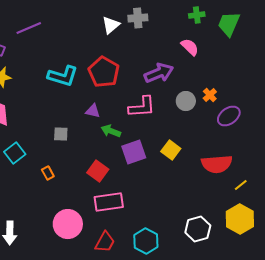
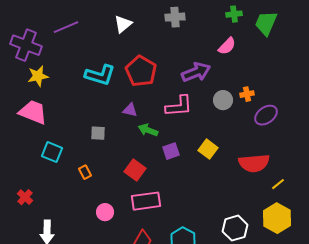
white triangle: (111, 25) -> (123, 24), moved
pink semicircle: (190, 47) -> (227, 46), turned 90
orange cross: (210, 95) -> (247, 94), turned 32
purple square: (134, 152) -> (171, 151), size x0.7
cyan square: (15, 153) -> (52, 152), turned -30
pink circle: (68, 224) -> (105, 212), moved, size x0.6

